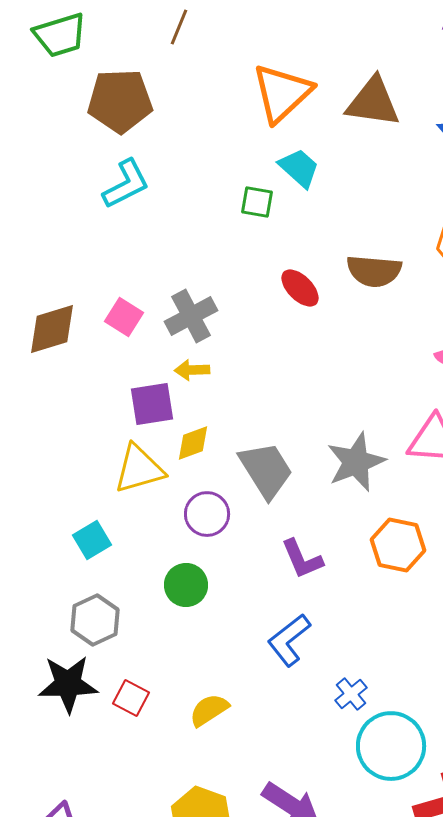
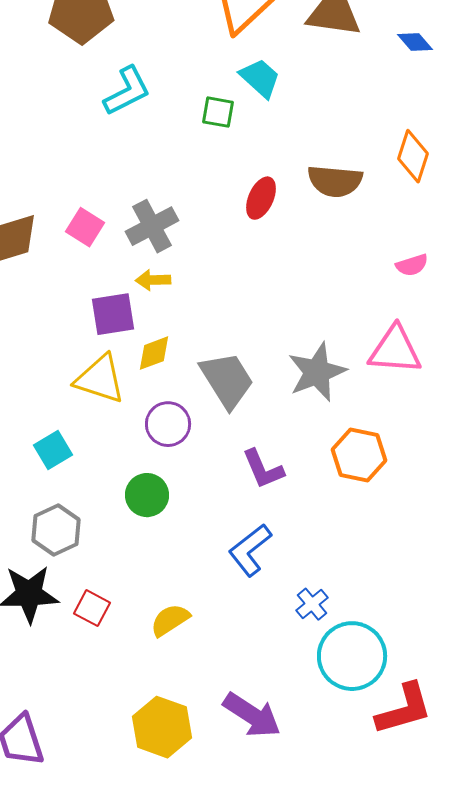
cyan L-shape: (126, 184) -> (127, 91), moved
red ellipse: (300, 288) -> (261, 198), turned 69
yellow triangle: (139, 469) -> (100, 379), turned 34

